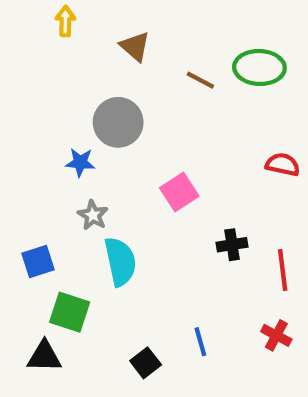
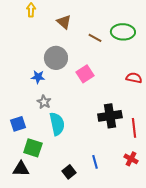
pink square: (179, 192) -> (85, 74), moved
black cross: (232, 245) -> (110, 116), size x1.6

